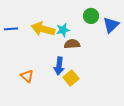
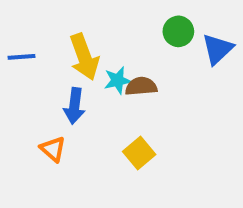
yellow arrow: (43, 29) -> (84, 57), turned -125
cyan star: (63, 30) -> (118, 80), moved
blue arrow: (59, 66) -> (74, 106), moved

